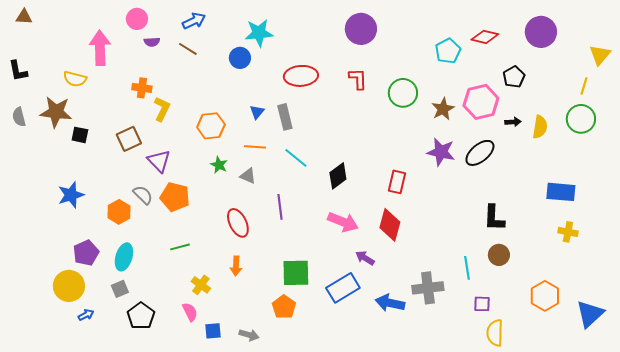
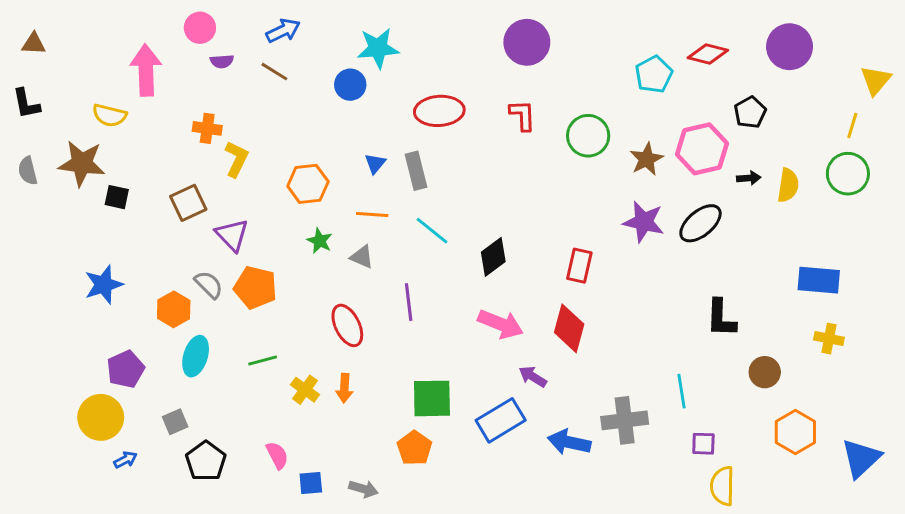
brown triangle: (24, 17) -> (34, 44), moved
brown circle: (499, 255) -> (765, 372), moved
cyan ellipse: (124, 257) -> (196, 356), moved
yellow cross: (201, 285) -> (305, 390), moved

